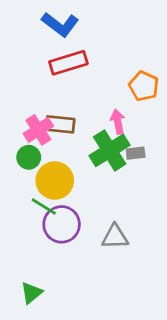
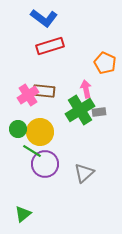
green circle: (29, 157) -> (18, 129), moved
gray triangle: (115, 237) -> (84, 173), turned -40

